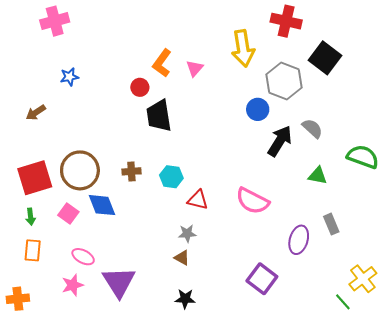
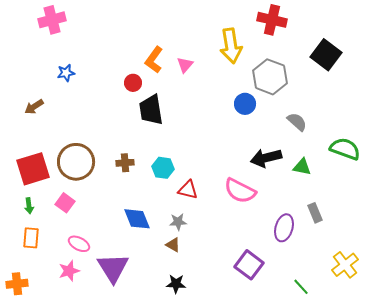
black square: (325, 58) -> (326, 55), moved
black arrow: (280, 141) -> (266, 158), moved, turned -136
blue diamond: (102, 205) -> (137, 219), moved
green line: (343, 302) -> (301, 287), moved

